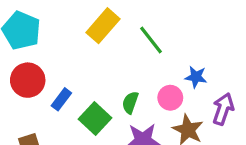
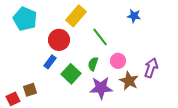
green line: (151, 40) -> (100, 37), moved
blue star: (196, 77) -> (134, 16), moved
red circle: (28, 80) -> (59, 40), moved

